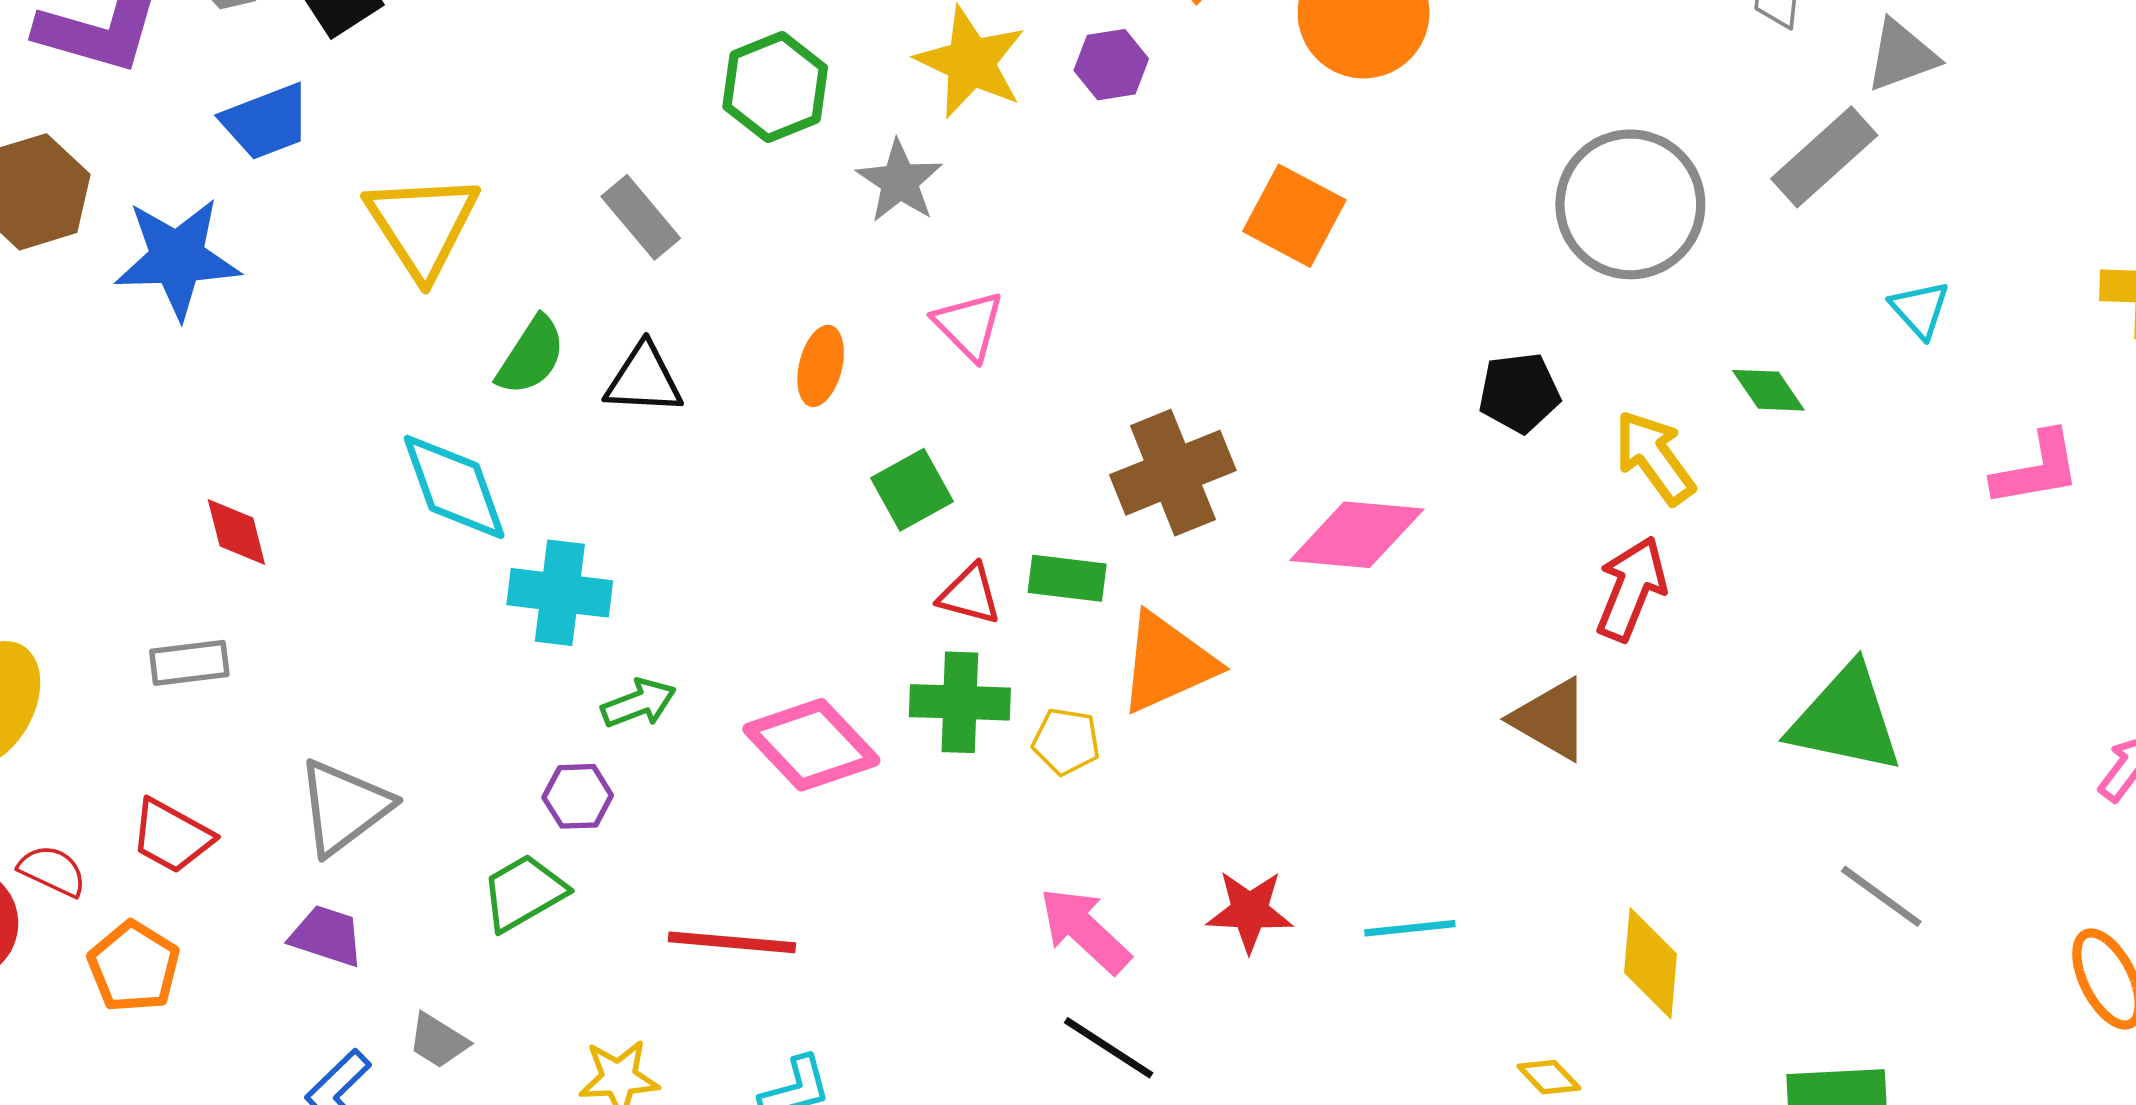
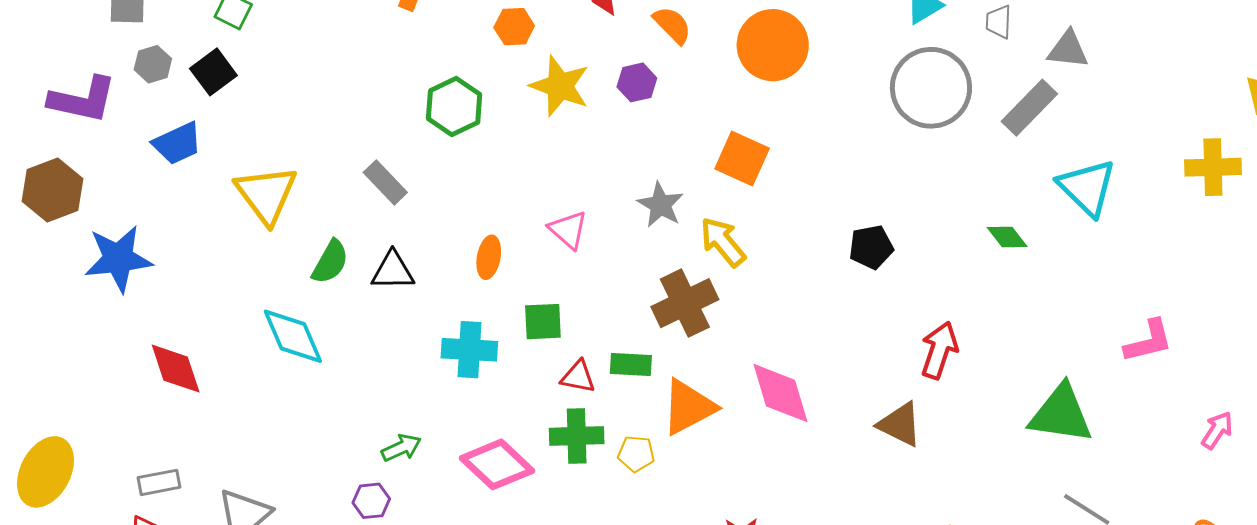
gray triangle: (1902, 56) -> (1068, 50), turned 30
gray star: (900, 181) -> (661, 205), moved
gray circle: (1630, 204) -> (931, 88), moved
blue star: (177, 258) -> (118, 259), moved
cyan triangle: (1920, 309) -> (1087, 187), size x1.8
yellow arrow: (1654, 457) -> (723, 242), moved
pink L-shape: (2036, 469) -> (1148, 341), moved
green square: (912, 490) -> (543, 322), turned 30
red diamond: (236, 532) -> (176, 369), size x1.4
pink diamond: (1357, 535) -> (781, 393), moved, turned 72
cyan cross: (560, 593) -> (469, 350), moved
gray rectangle: (189, 663) -> (159, 482), moved

